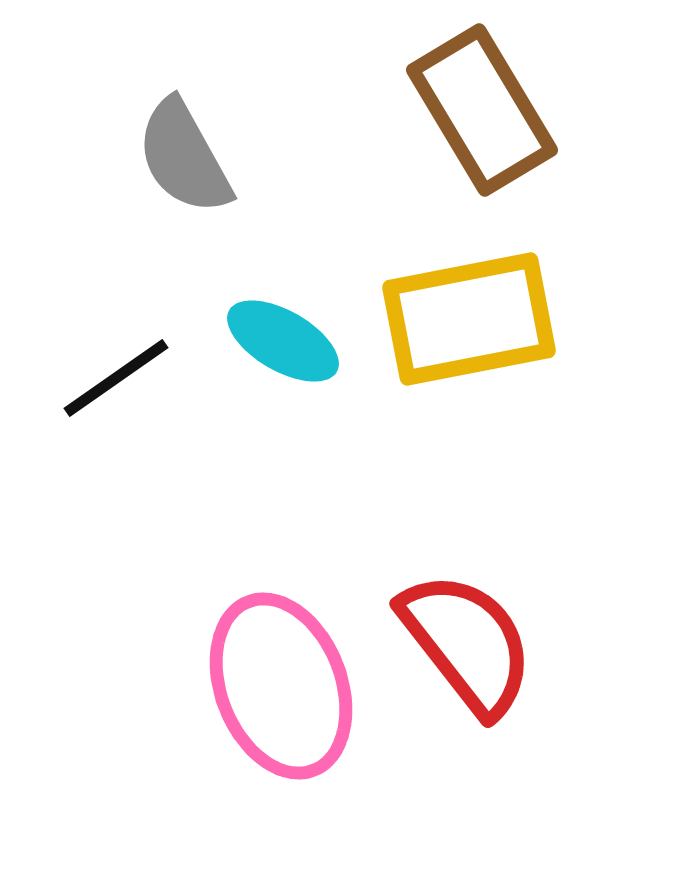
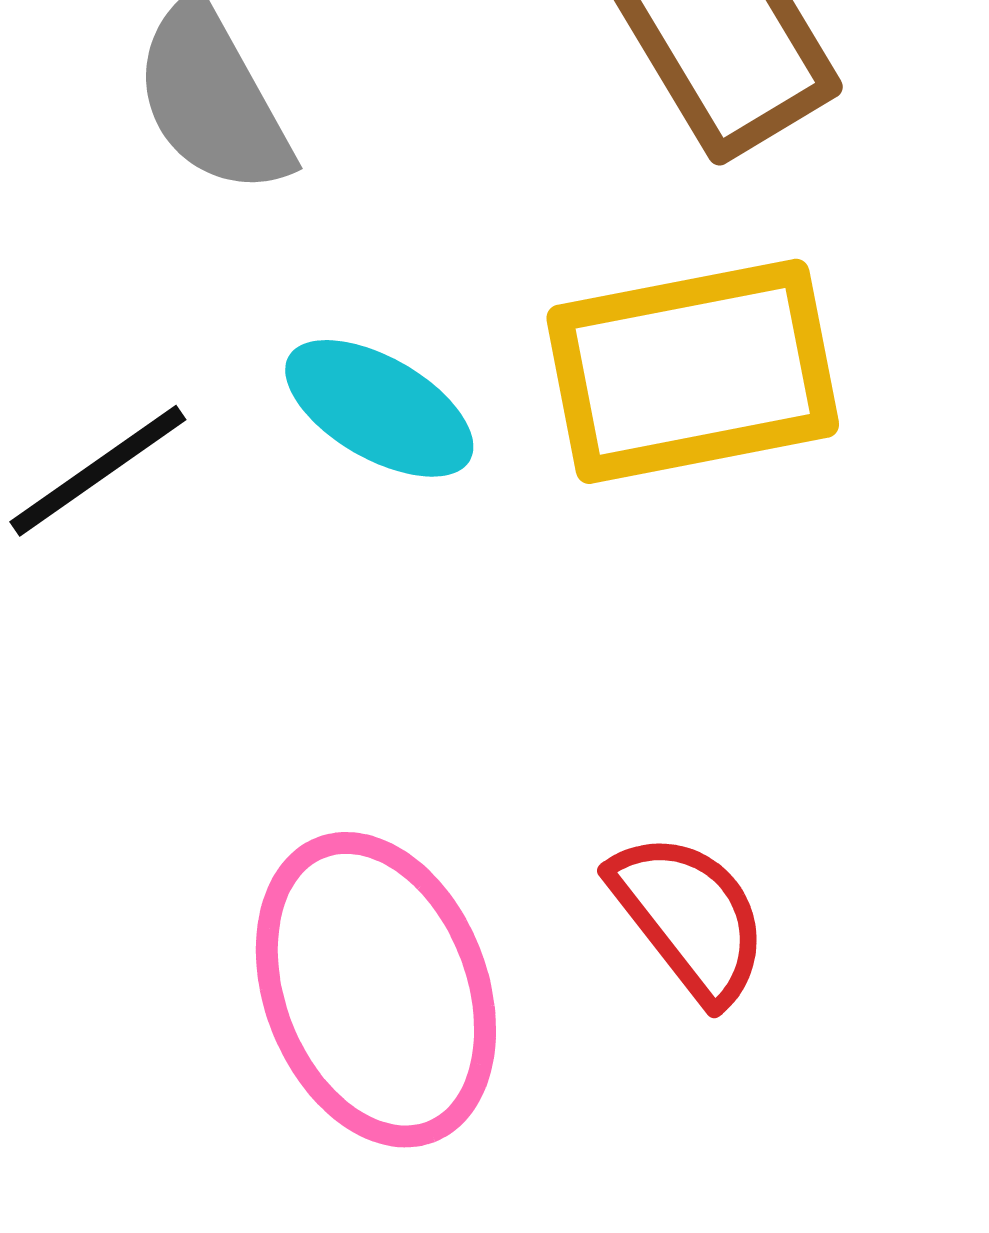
red semicircle: (467, 643) -> (689, 917), size x0.7

